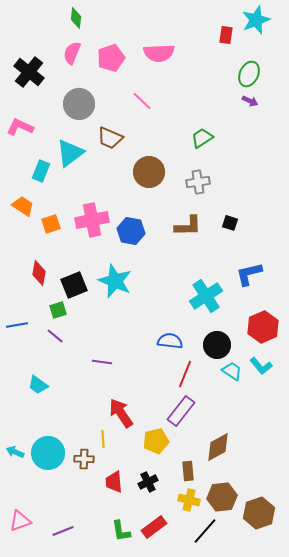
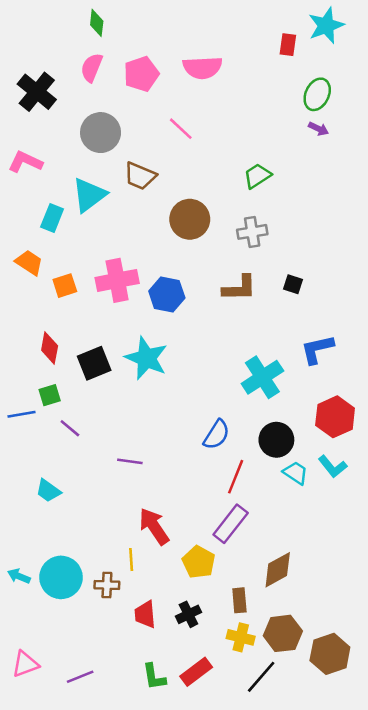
green square: (58, 310) -> (50, 395), moved
blue semicircle: (170, 341) -> (217, 435), turned 115
yellow pentagon: (156, 441) -> (199, 562), turned -30

